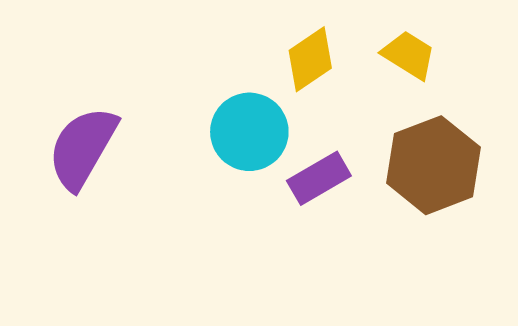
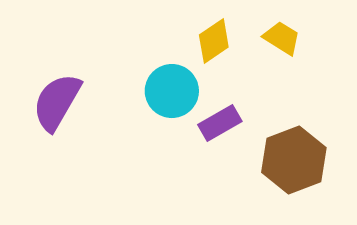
brown hexagon: (433, 165) -> (294, 160), moved

